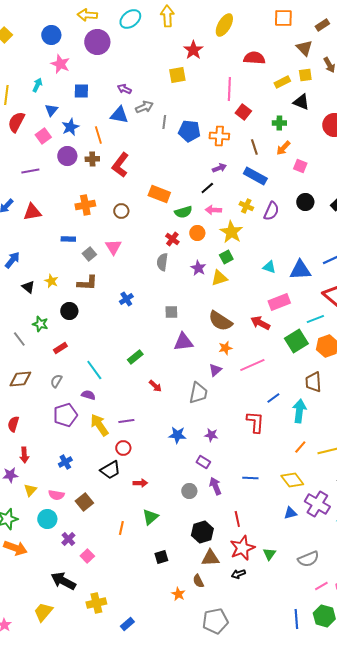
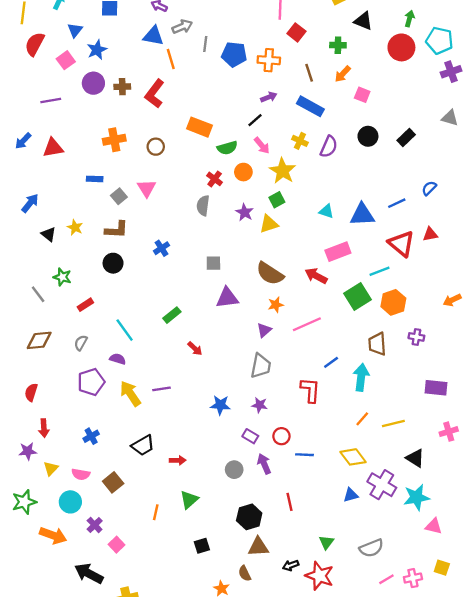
orange line: (98, 135) -> (171, 59), moved
pink arrow: (213, 210) -> (262, 145), turned -133
black circle: (69, 311) -> (113, 263), moved
gray trapezoid: (198, 393) -> (261, 366), moved
red circle: (123, 448) -> (281, 436), moved
orange arrow: (15, 548) -> (53, 535), moved
red star: (242, 548) -> (320, 576), moved, turned -30

